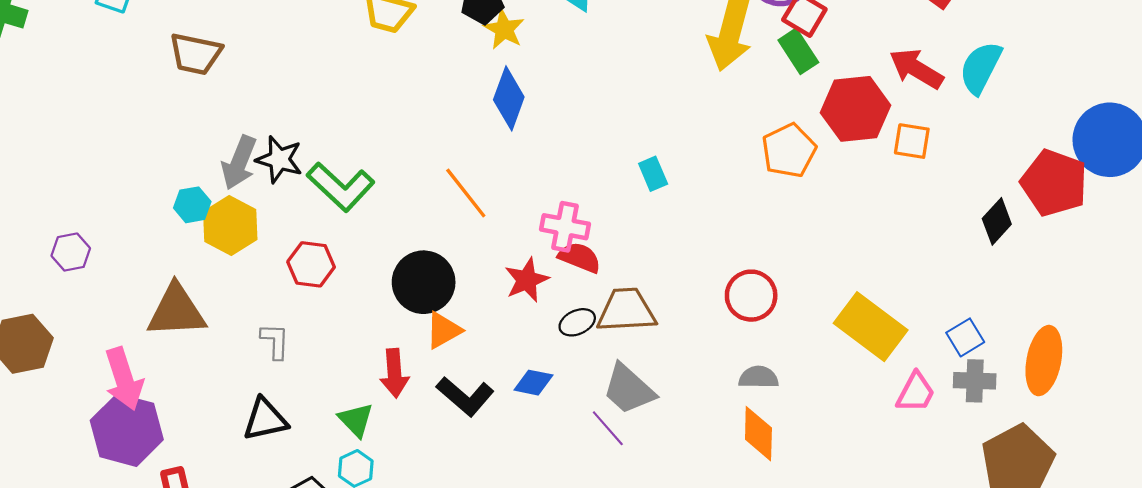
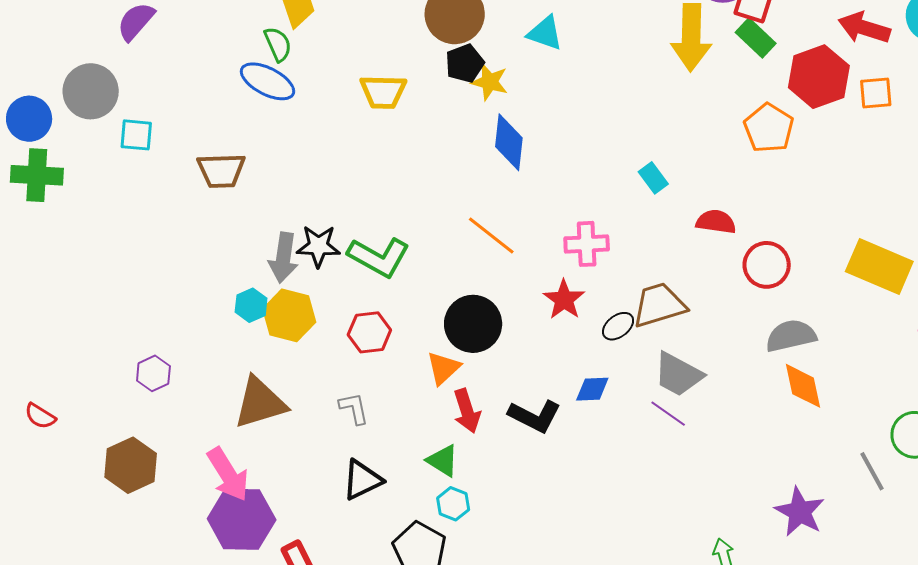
red semicircle: (580, 257) -> (716, 222), moved
orange triangle: (443, 330) -> (443, 368), moved
gray semicircle: (759, 377) -> (791, 336), size x1.4

